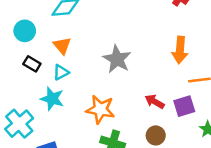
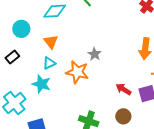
gray star: (117, 59) -> (94, 54), size x0.6
black rectangle: (32, 64) -> (12, 57), moved, turned -72
orange star: (100, 109) -> (77, 72), moved

